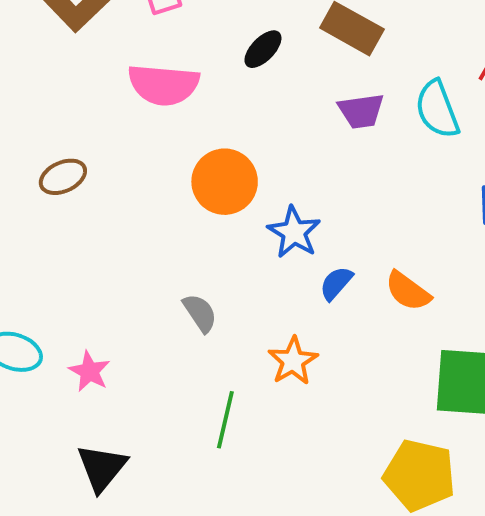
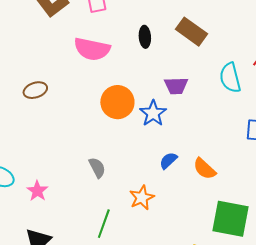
black ellipse: (263, 49) -> (145, 37), turned -55
purple trapezoid: (361, 111) -> (176, 86), moved
blue star: (294, 232) -> (153, 113), moved

